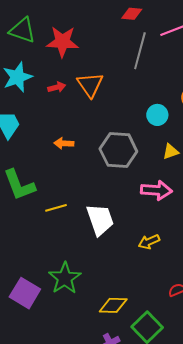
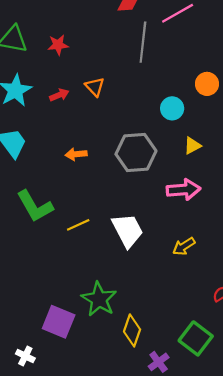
red star: (62, 42) -> (58, 45), size x0.6
orange triangle: (90, 85) -> (95, 87), size x0.7
yellow diamond: (113, 305) -> (132, 330), moved, turned -64

